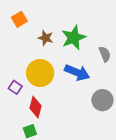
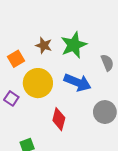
orange square: (19, 19) -> (16, 59), moved
red diamond: (36, 107) -> (59, 119), moved

